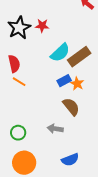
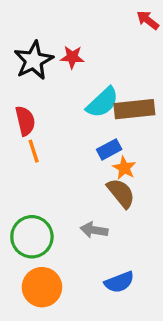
brown rectangle: (79, 57) -> (134, 109), turned 30
orange line: (19, 82) -> (34, 151), turned 40
orange star: (77, 84) -> (124, 168), moved
green circle: (18, 133) -> (32, 237), size x1.6

